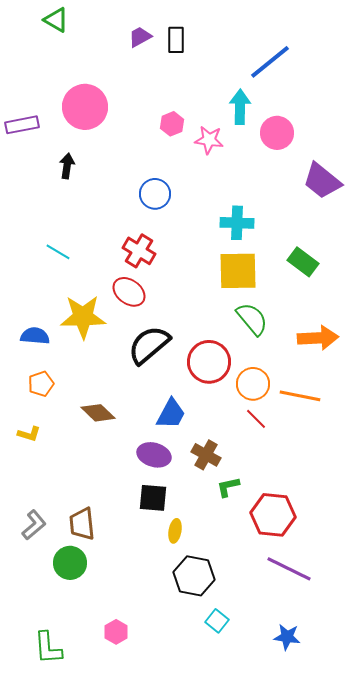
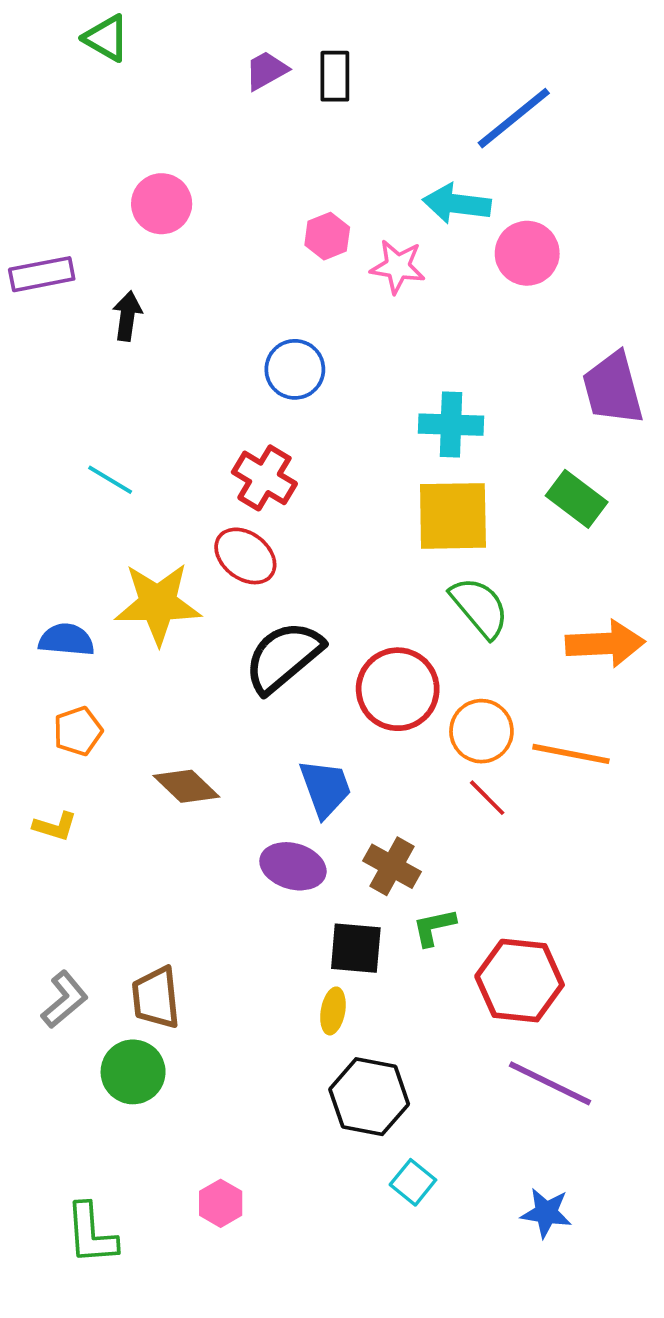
pink circle: (85, 107) -> (162, 204), size x0.7
cyan arrow: (240, 107) -> (457, 204), turned -84
purple rectangle: (22, 125) -> (42, 274), moved
purple trapezoid: (322, 181) -> (613, 388), moved, turned 36
blue trapezoid: (171, 414) -> (325, 788), turned -48
black square: (153, 498) -> (356, 948), moved

